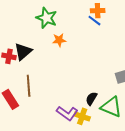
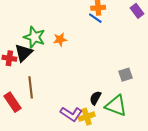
green star: (47, 18) -> (34, 37), moved
yellow cross: (82, 116) -> (87, 117), turned -35

